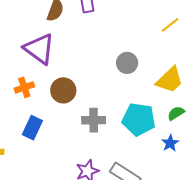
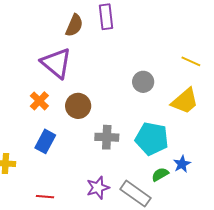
yellow line: (170, 25) -> (191, 61), moved, turned 60
orange cross: (24, 87) -> (39, 101), turned -30
green semicircle: (176, 113) -> (160, 174), moved

